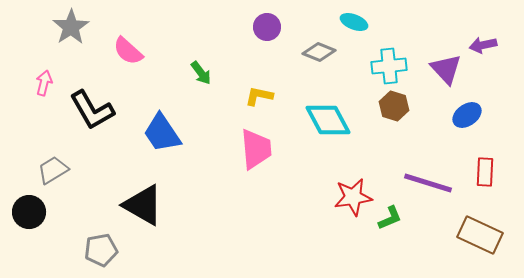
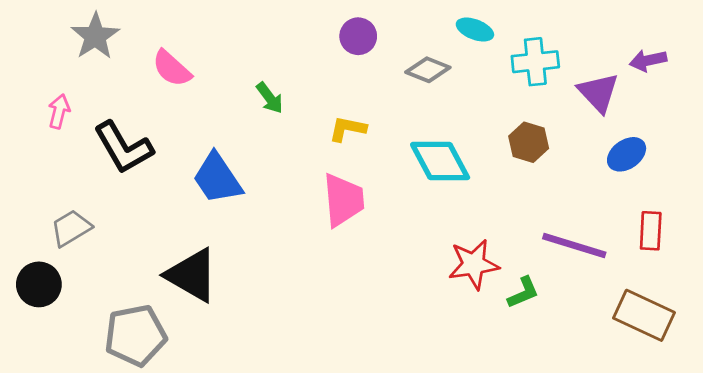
cyan cross: (389, 66) -> (535, 62), moved
gray pentagon: (101, 250) -> (135, 335), size x1.4

